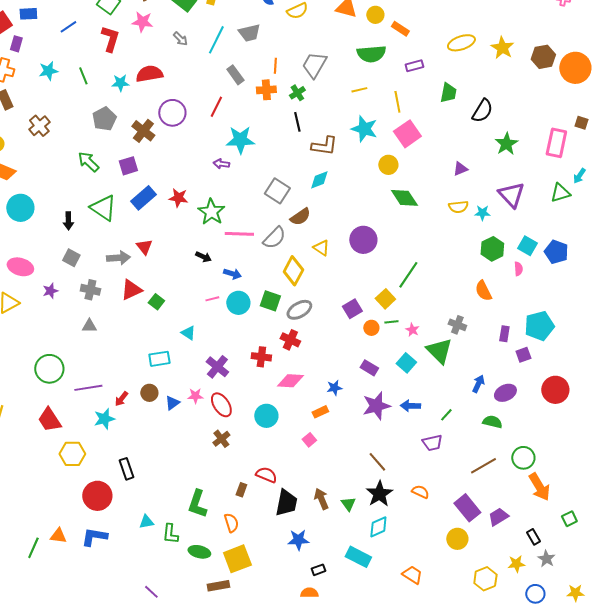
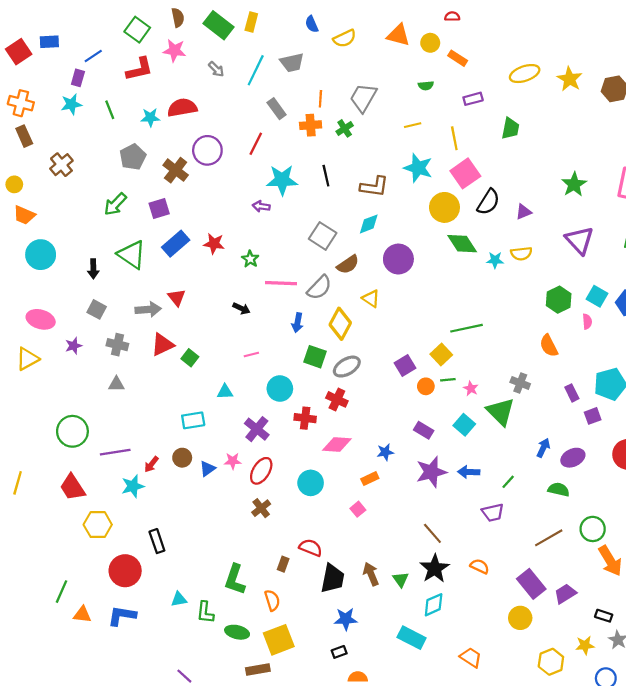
red L-shape: (110, 39) -> (139, 69), turned 60
purple rectangle: (16, 44) -> (78, 78), moved
green semicircle: (371, 54) -> (426, 86), size x0.5
black semicircle: (482, 111) -> (488, 202), moved
black line: (297, 122) -> (326, 176), moved
green arrow: (88, 162) -> (115, 204), turned -90
yellow circle: (388, 165) -> (444, 207), size x1.4
green star: (211, 212) -> (250, 259), size x0.6
cyan star: (482, 213) -> (495, 260), moved
purple circle: (363, 240) -> (398, 259), moved
blue arrow: (232, 274) -> (297, 323), moved, turned 84
green line: (408, 275) -> (466, 328), turned 44
cyan circle: (238, 303) -> (280, 389), moved
cyan triangle: (188, 333) -> (225, 392), turned -35
purple rectangle: (504, 334) -> (572, 393), turned -35
red ellipse: (221, 405) -> (261, 471), turned 65
black rectangle: (533, 537) -> (604, 616), turned -42
green line: (33, 548) -> (61, 592), moved
black rectangle: (318, 570) -> (339, 652), moved

